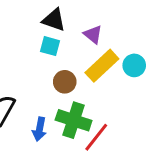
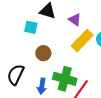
cyan square: (50, 46) -> (31, 27), moved
brown circle: (65, 82) -> (43, 53), moved

